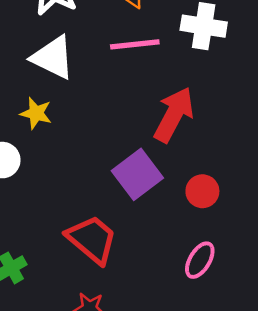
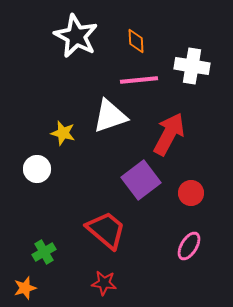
white triangle: (53, 57) -> (110, 116), moved, turned -45

